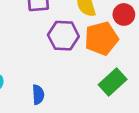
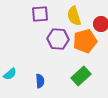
green rectangle: (113, 82) -> (81, 76), moved

